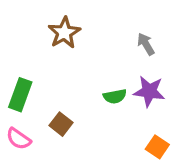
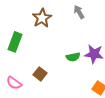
gray arrow: (146, 44) -> (79, 12), moved
green rectangle: (20, 95) -> (15, 42), moved

